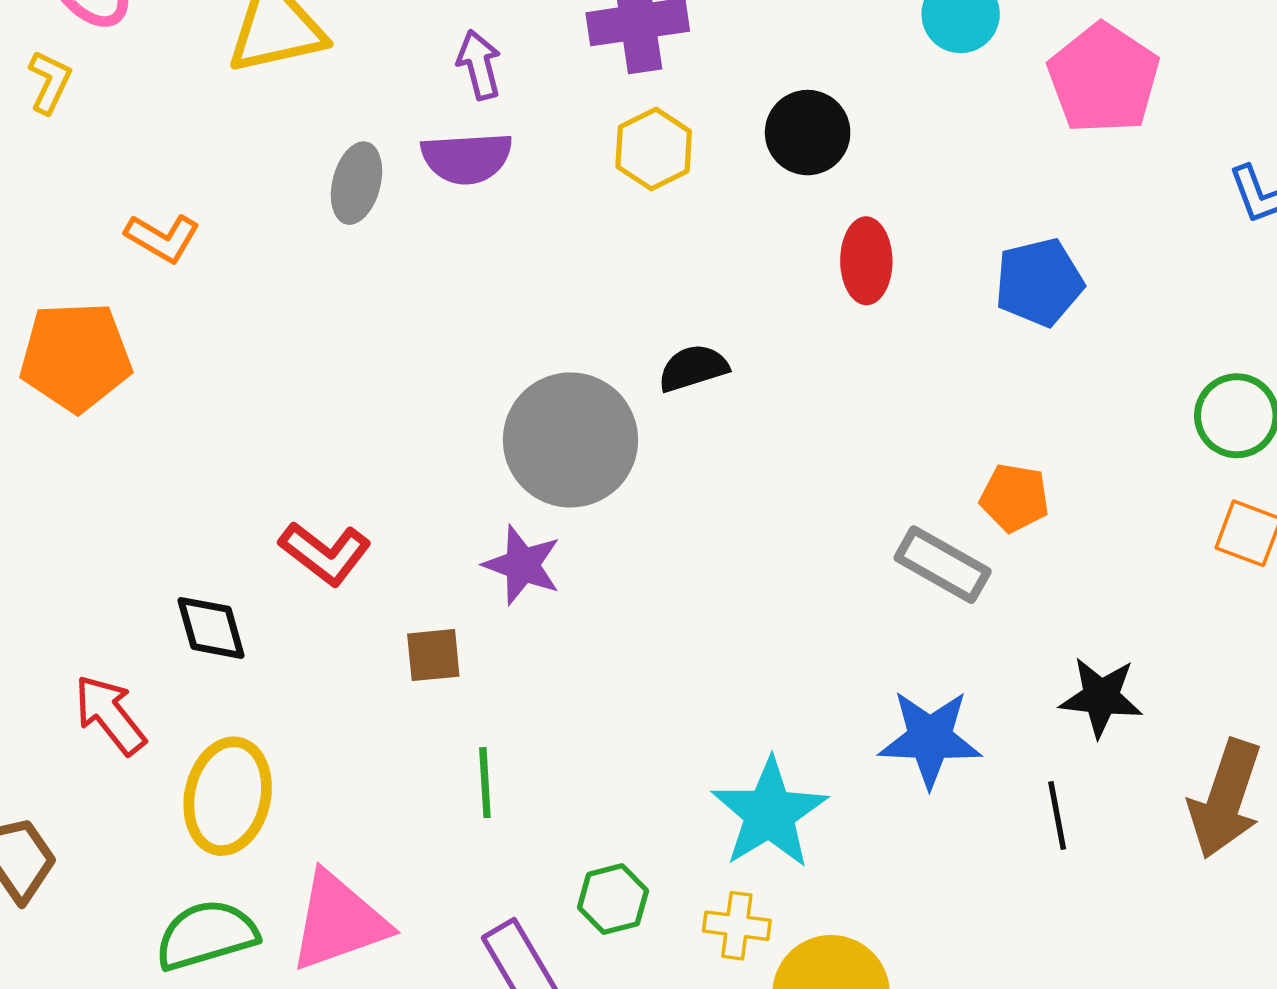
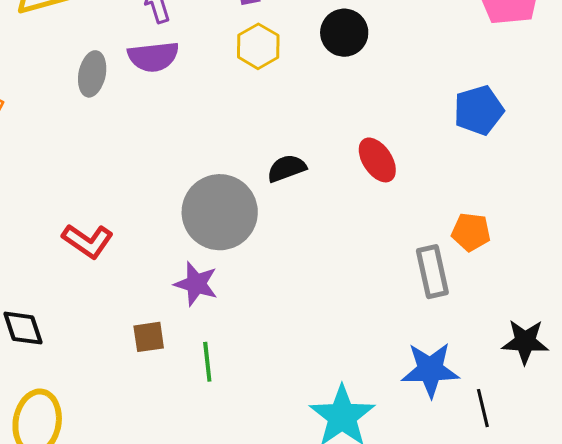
red ellipse: (866, 261) -> (377, 160), moved, turned -30
red L-shape: (325, 553) -> (88, 241), moved
gray rectangle: (943, 565) -> (432, 272), turned 51
green line: (485, 783) -> (207, 362), moved
black line: (1057, 816) -> (483, 408), moved

